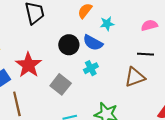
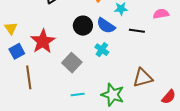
black line: (145, 54) -> (137, 31), moved
cyan cross: (91, 68) -> (102, 50), turned -32
brown triangle: (135, 77) -> (143, 78), moved

